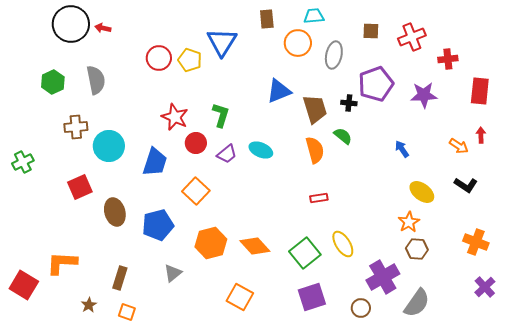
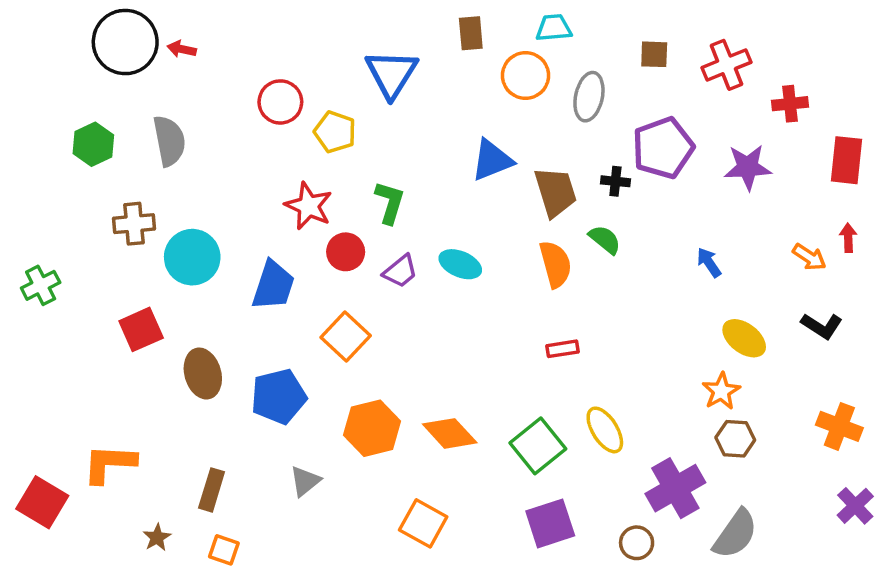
yellow pentagon: (190, 60) -> (335, 132), moved

